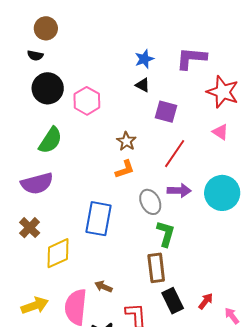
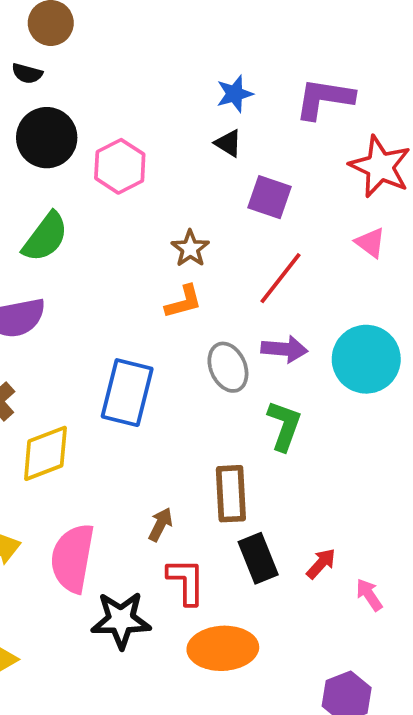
green L-shape: (166, 234) -> (284, 426), moved
brown arrow: (103, 287) -> (160, 524), moved, turned 90

